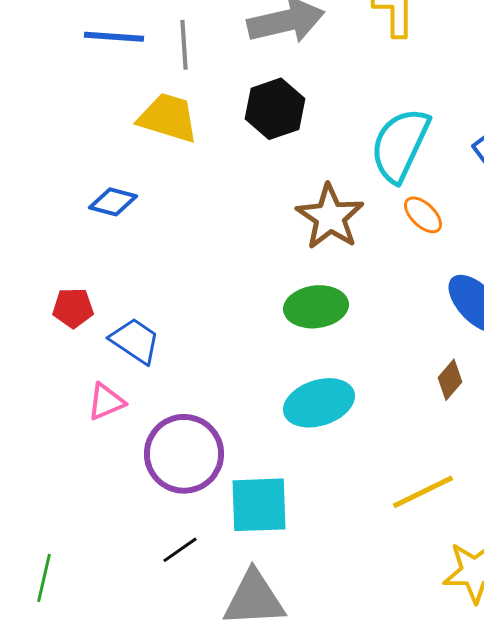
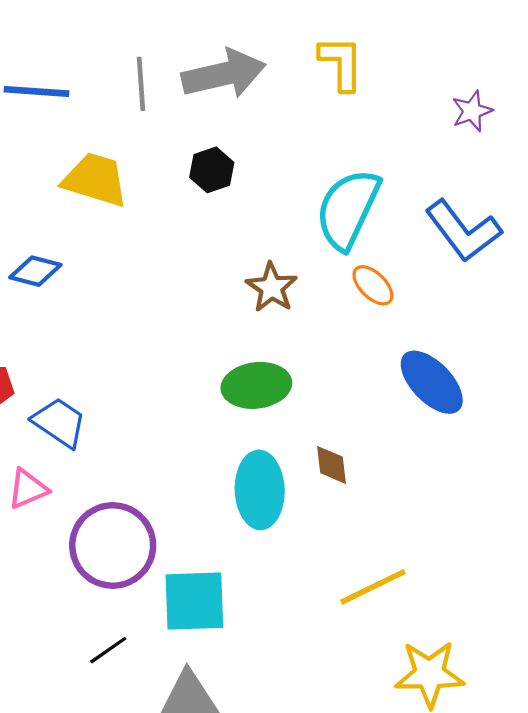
gray line: (184, 45) -> (141, 84), moved
black hexagon: (275, 109) -> (212, 170), size x0.7
brown star: (330, 217) -> (272, 287), size x0.7
brown diamond: (450, 380) -> (332, 465), moved, turned -48
cyan ellipse: (319, 403) -> (260, 490), turned -74

